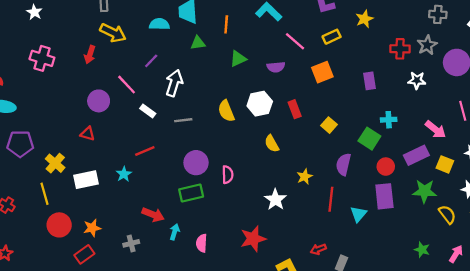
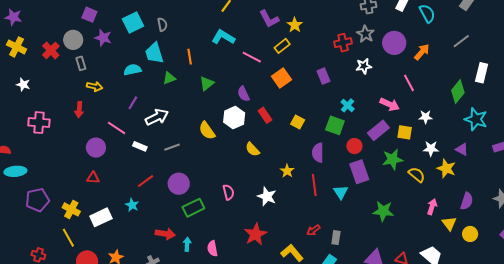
yellow star: (364, 19) -> (295, 25), moved
yellow arrow: (113, 33) -> (95, 86), size x0.7
purple semicircle: (276, 67) -> (243, 94), moved, turned 84
white arrow: (174, 83) -> (157, 117), turned 60
cyan cross: (389, 120) -> (348, 105), turned -32
purple circle: (196, 163) -> (179, 184), moved
pink semicircle: (228, 175) -> (228, 192), moved
green star: (422, 250) -> (383, 211), moved, size x1.5

